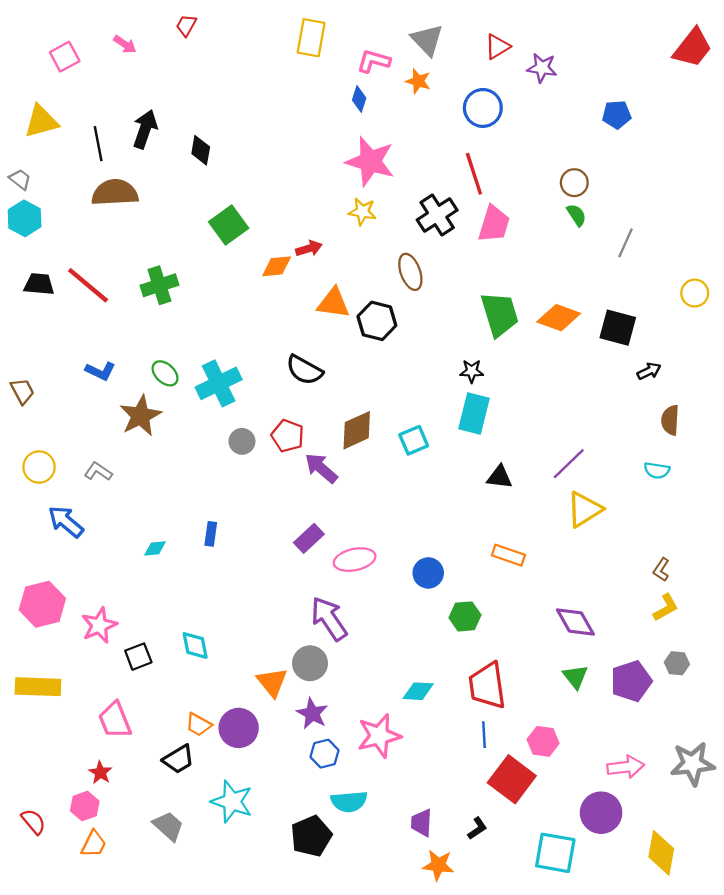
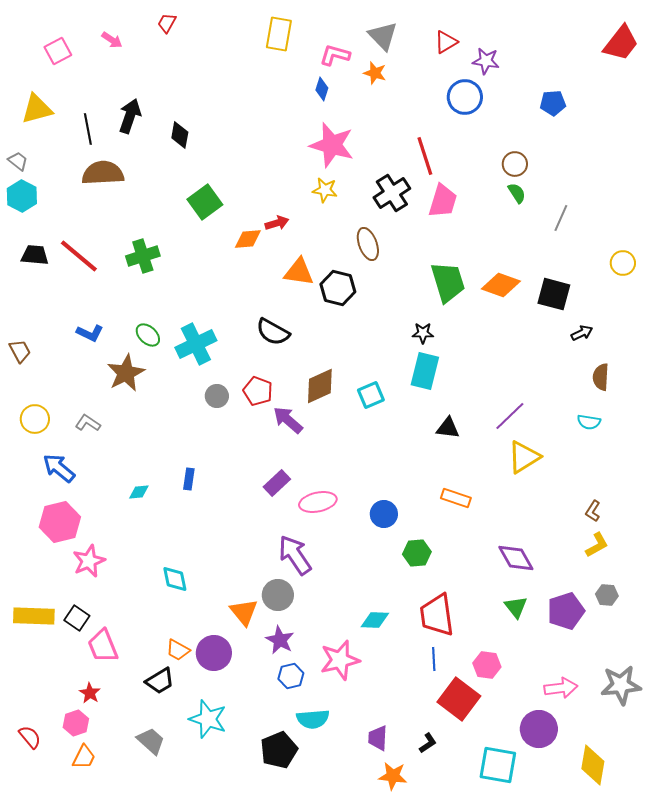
blue circle: (483, 108) -> (465, 97), moved
pink hexagon: (42, 604) -> (60, 522), moved
black square: (138, 657) -> (77, 618), moved, turned -35

